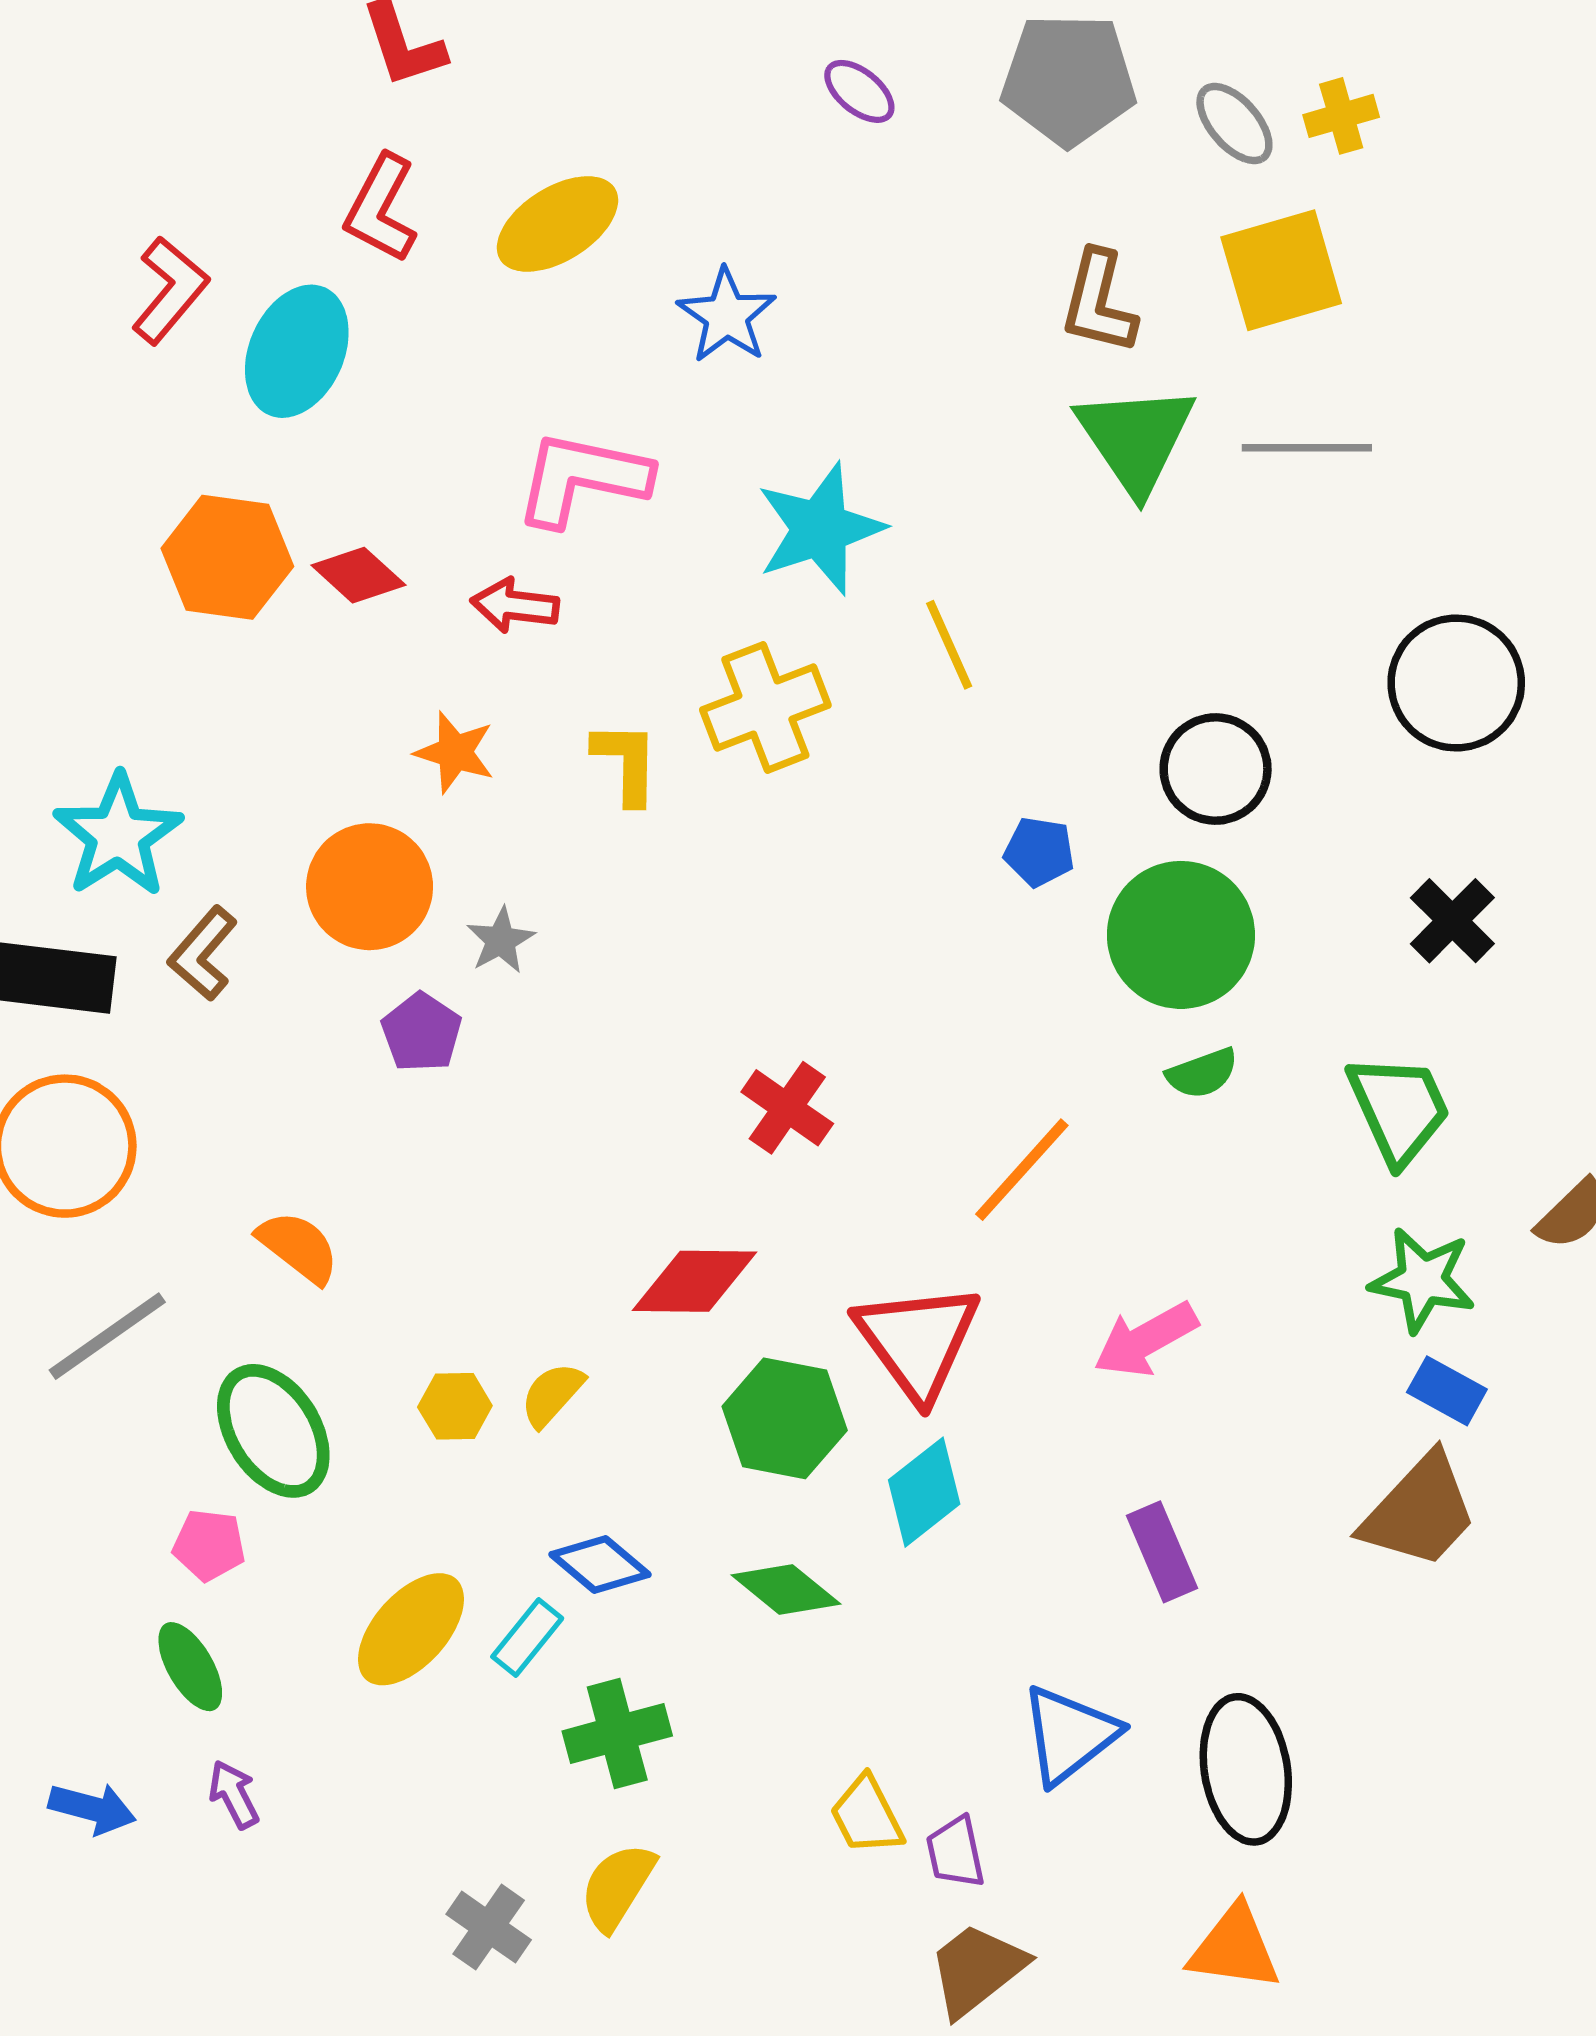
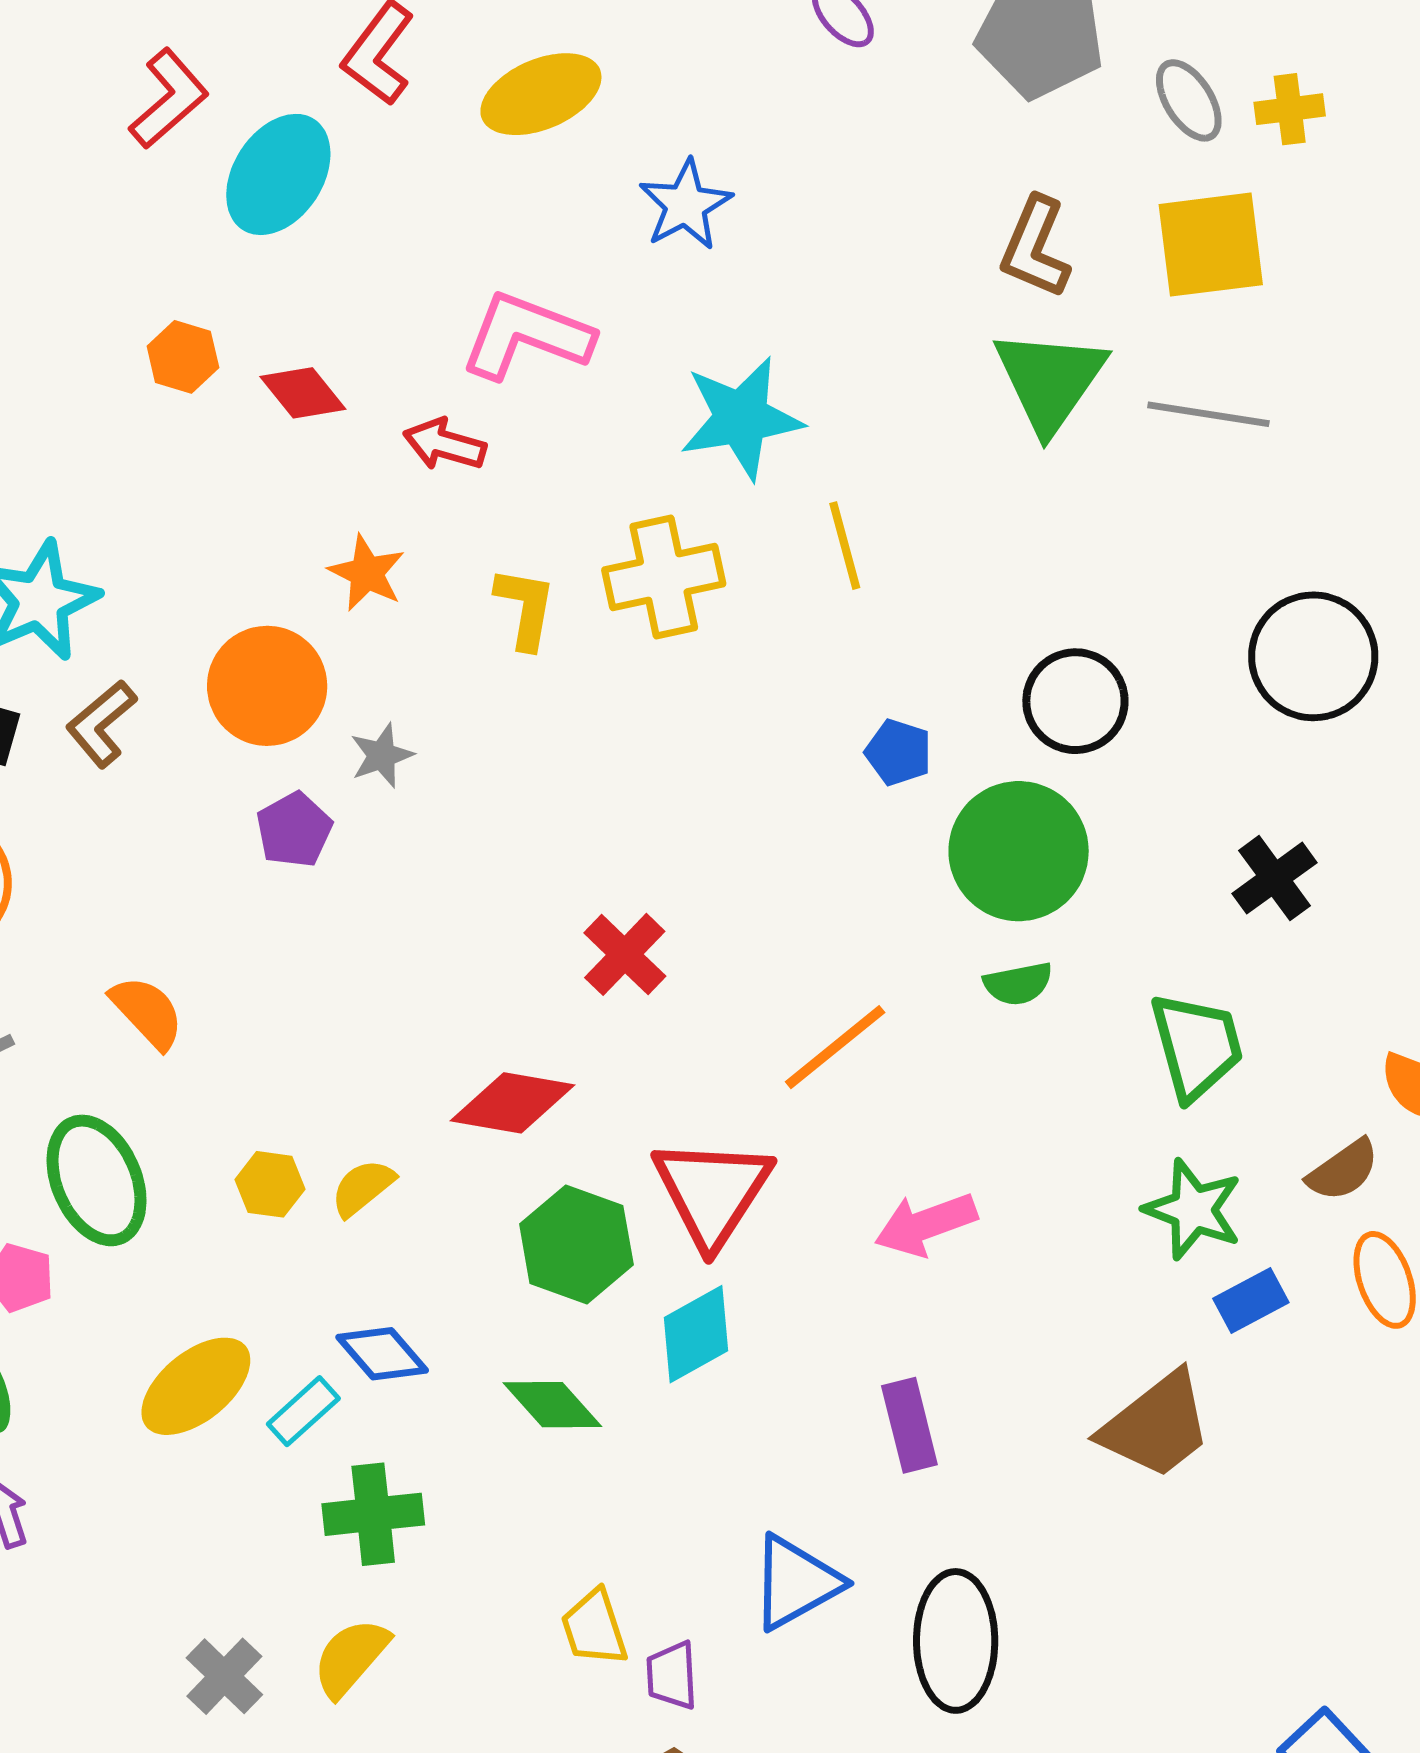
orange hexagon: (227, 557) -> (183, 357), size x0.6
blue rectangle: (1447, 1391) -> (1251, 1300), moved, turned -66

